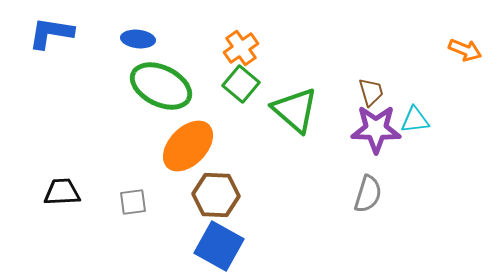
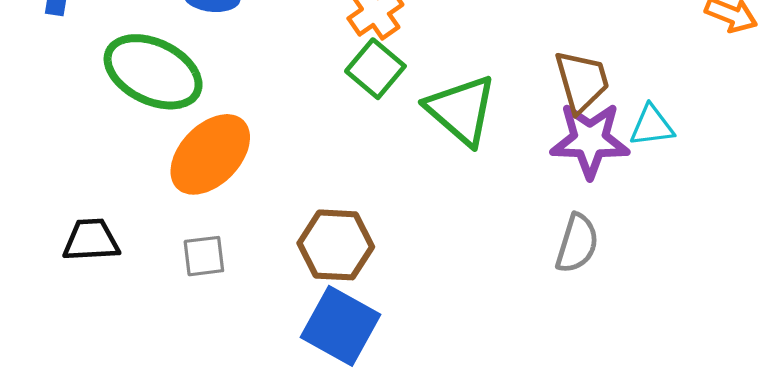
green ellipse: (161, 86) -> (153, 72), moved
brown trapezoid: (371, 92) -> (582, 81), size x1.4
orange ellipse: (188, 146) -> (210, 154), moved

